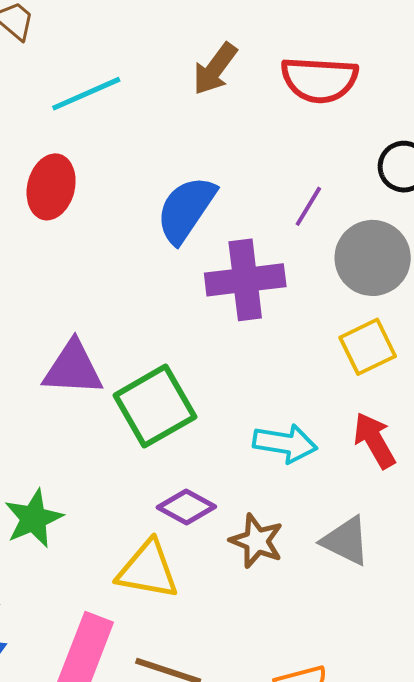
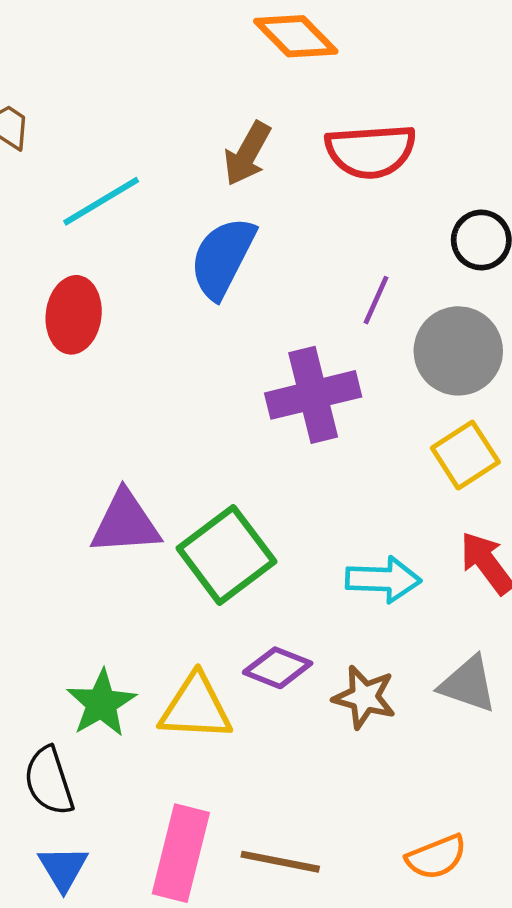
blue semicircle: (186, 209) -> (223, 258), moved
yellow triangle: (148, 570) -> (196, 708), moved

